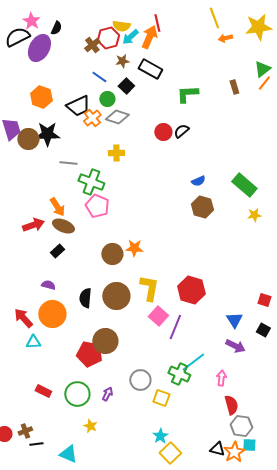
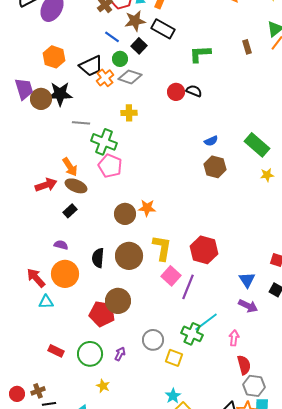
brown star: (122, 61) -> (135, 21), size x1.5
black semicircle: (181, 131) -> (194, 91), turned 63

